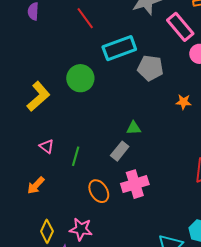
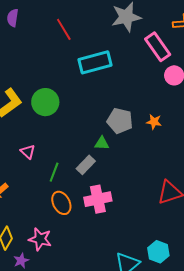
gray pentagon: (150, 68) -> (120, 121), moved
green circle: (80, 78) -> (45, 102), moved
pink triangle: (47, 146) -> (28, 152), moved
green line: (76, 156) -> (54, 172), moved

